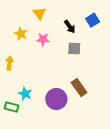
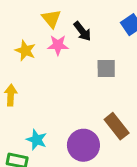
black arrow: (70, 27) -> (82, 31), moved
pink star: (43, 39) -> (58, 45), moved

